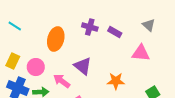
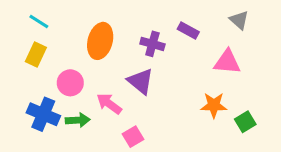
purple cross: (90, 27) -> (152, 44), moved
yellow rectangle: (13, 61) -> (36, 54), moved
orange star: (116, 81) -> (214, 105), moved

